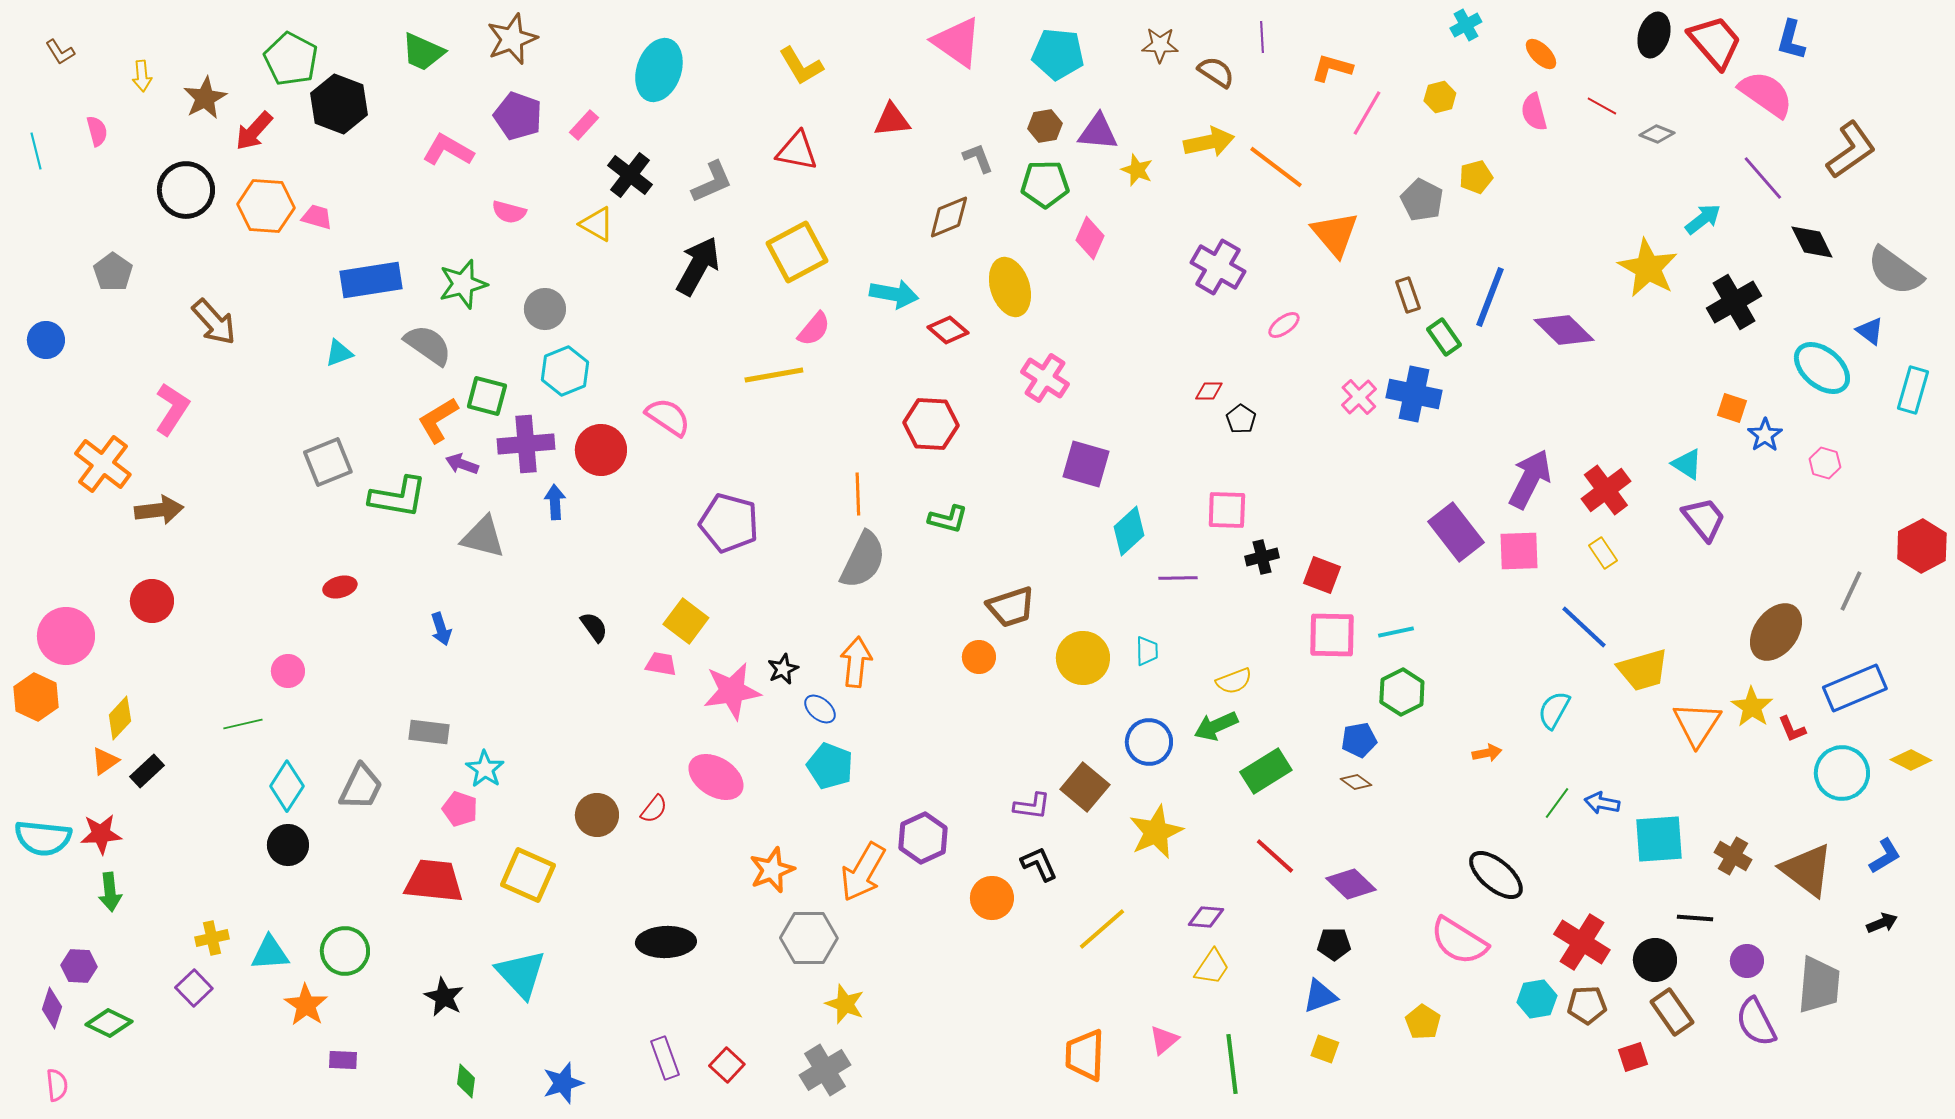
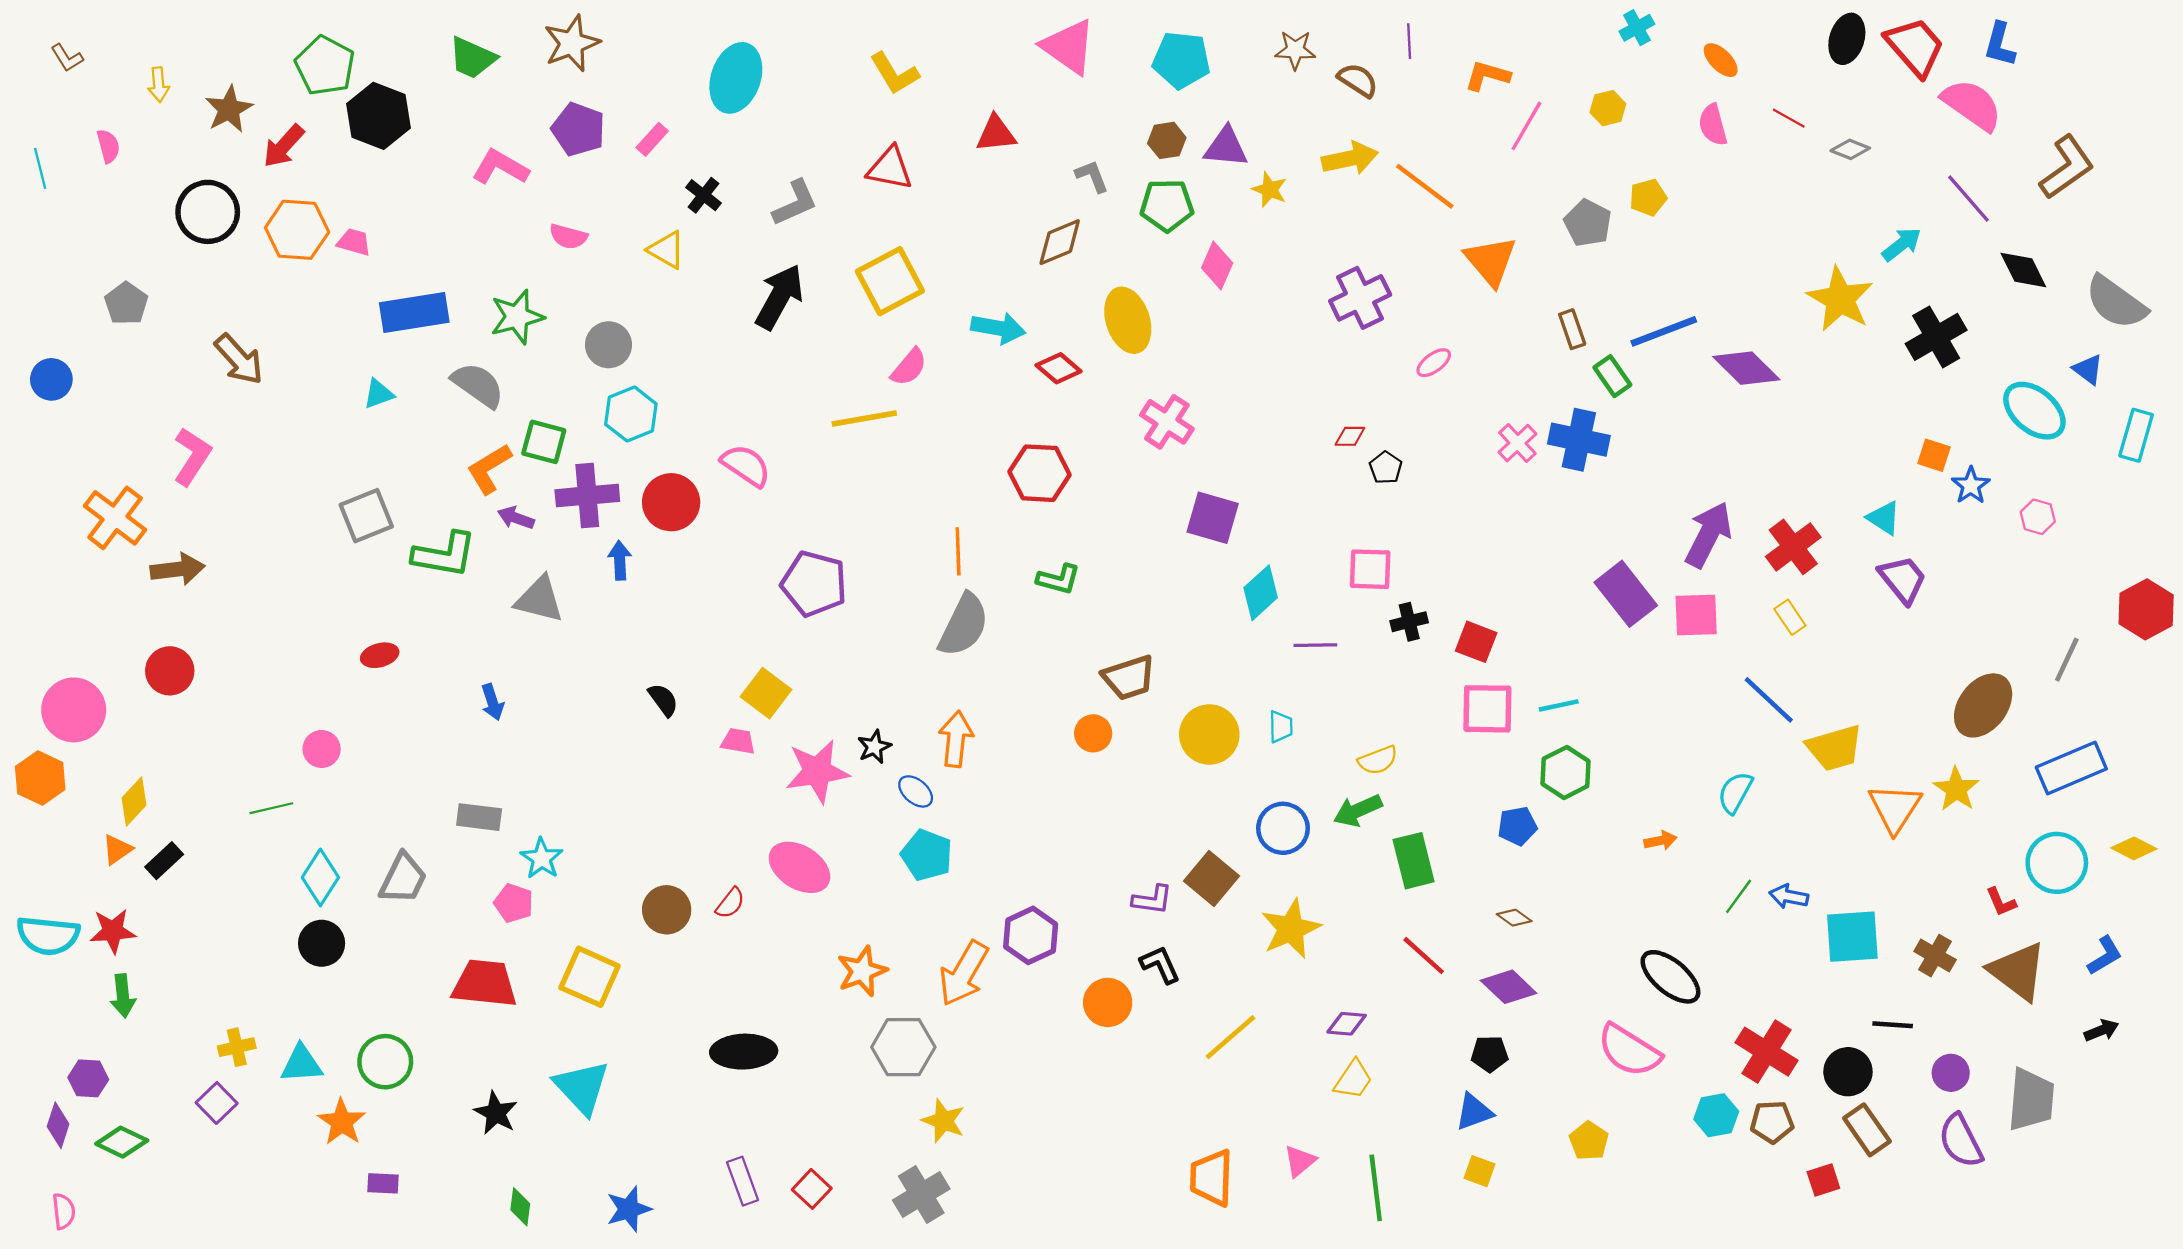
black cross: (630, 175) -> (703, 195), size x0.7
purple cross: (1218, 267) -> (1360, 298), turned 34
blue line: (1490, 297) -> (1664, 331), turned 48
red L-shape: (1792, 729) -> (2001, 902), moved
green rectangle: (1266, 771) -> (1414, 861), turned -72
brown diamond: (1356, 782) -> (1514, 918), moved

